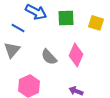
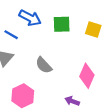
pink diamond: (76, 55) -> (87, 76), moved

